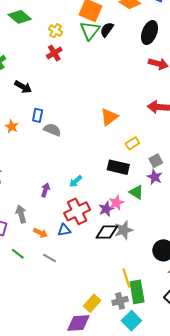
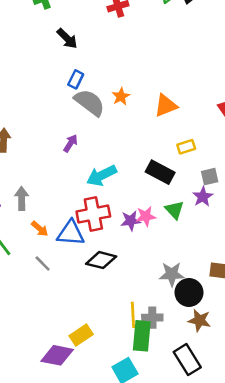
orange star: (12, 127) -> (121, 96), moved
gray semicircle: (52, 130) -> (90, 103), size x1.4
cyan arrow: (76, 181) -> (101, 176), size x1.6
purple arrow: (45, 190) -> (70, 143), moved
blue triangle: (64, 230) -> (71, 233), size x1.6
gray star: (124, 230) -> (172, 274), moved
black diamond: (107, 232) -> (101, 260), moved
gray cross: (120, 301) -> (152, 318), moved

